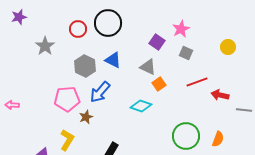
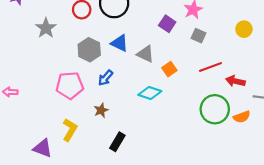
gray triangle: (148, 67) -> (145, 54), moved
blue arrow: (100, 92) -> (105, 78), size x0.7
brown star: (86, 117) -> (101, 110), moved
green circle: (186, 136) -> (215, 109), moved
orange semicircle: (218, 139) -> (242, 117), moved, turned 49

